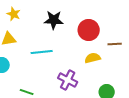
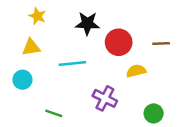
red circle: (89, 30) -> (119, 42), moved
brown line: (115, 44) -> (161, 43), moved

